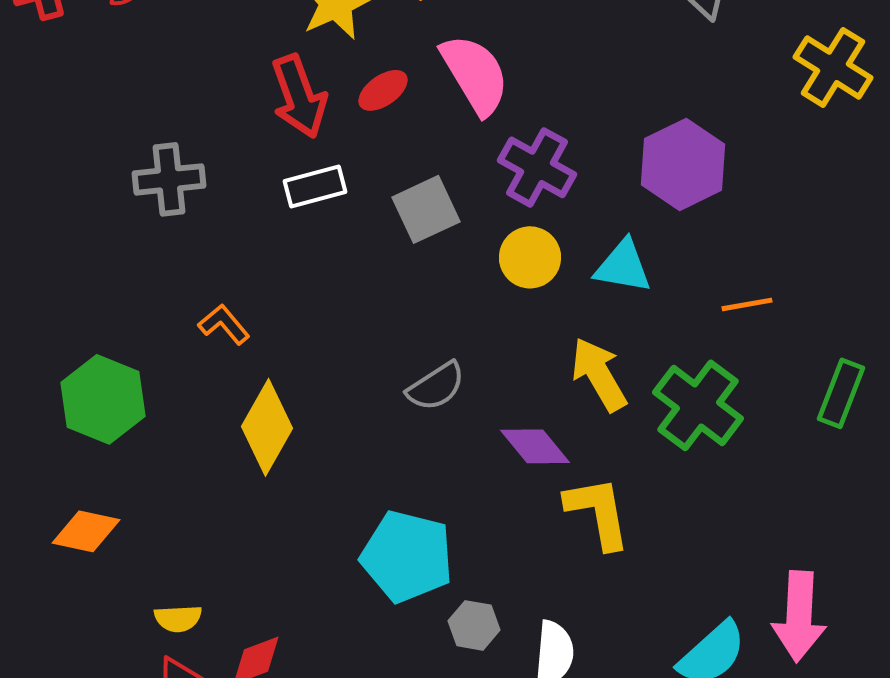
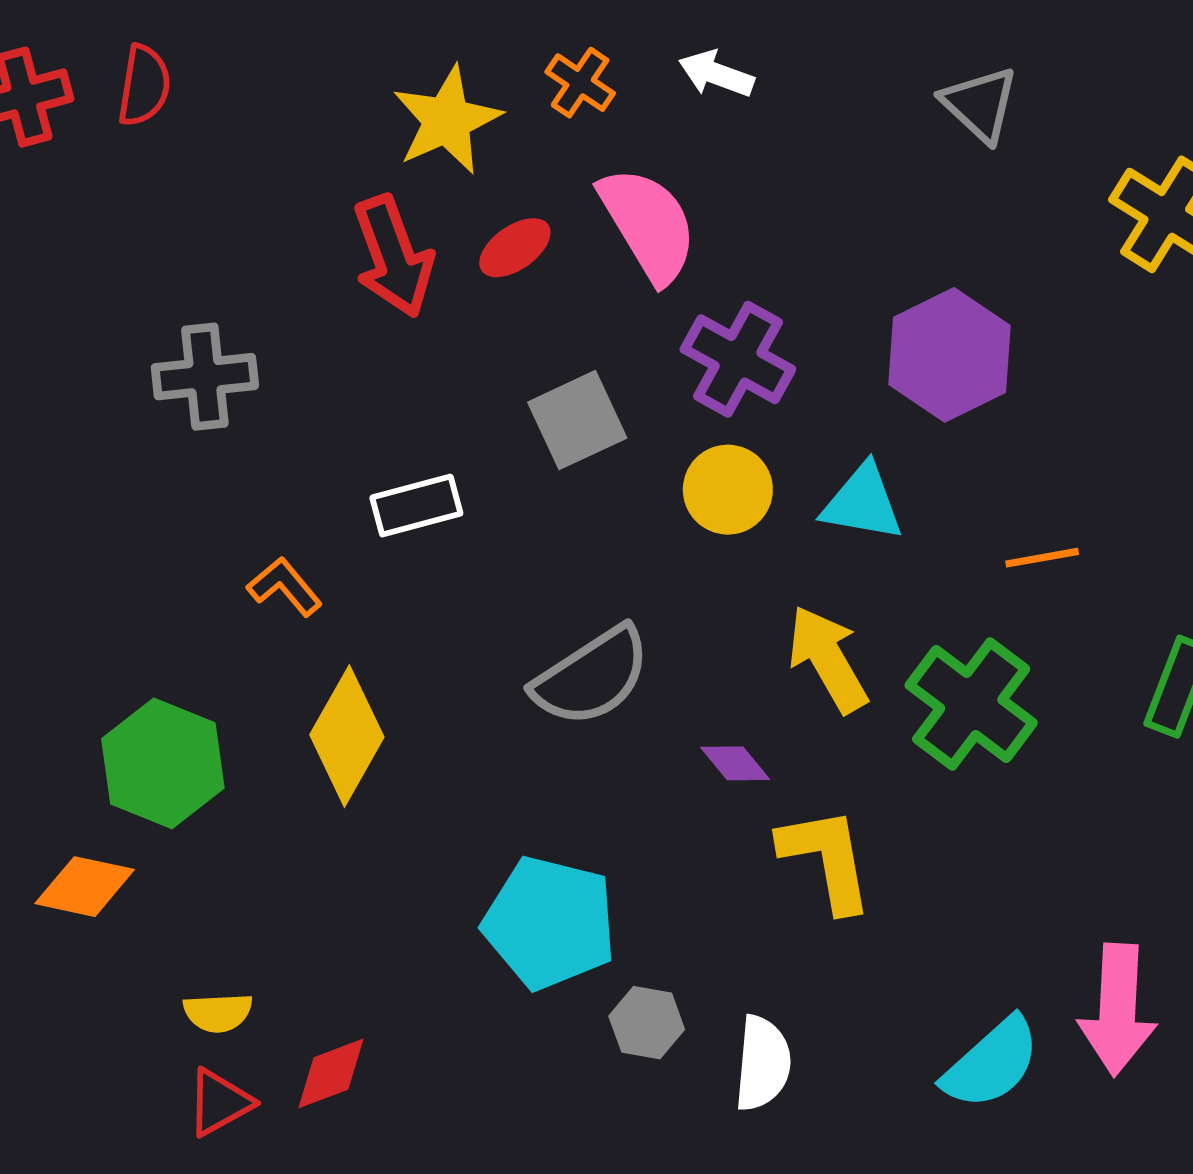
white rectangle: (315, 186) -> (416, 506), moved
gray semicircle: (436, 386) -> (592, 676), size x1.4
green hexagon: (103, 399) -> (163, 763), moved
purple diamond: (535, 446) -> (735, 763), size x0.7

